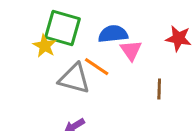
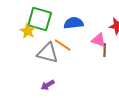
pink triangle: (131, 50) -> (99, 40), moved, turned -35
brown line: (159, 89) -> (105, 50), moved

